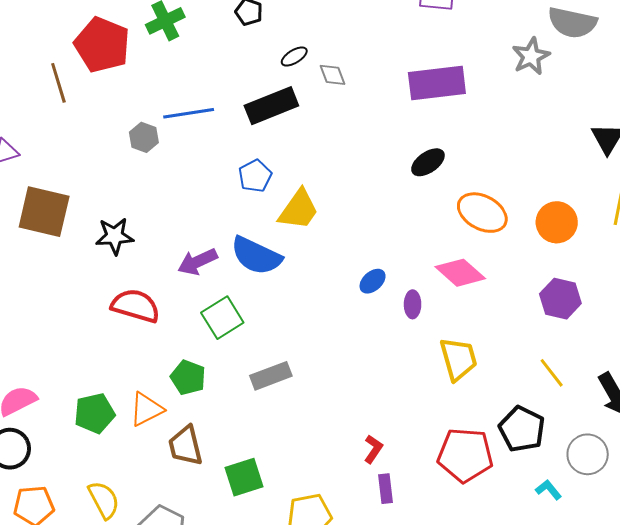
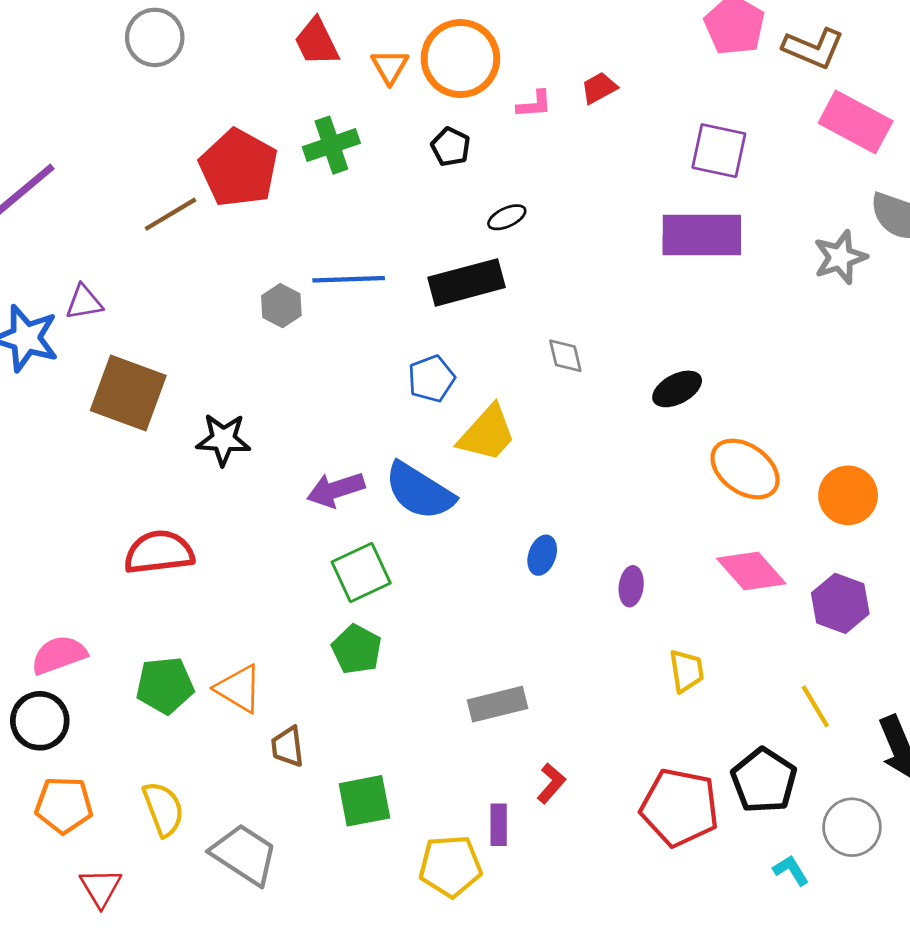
gray diamond: (332, 75) -> (565, 356), moved
brown line: (58, 83) -> (171, 214), turned 69
purple rectangle: (437, 83) -> (702, 235), moved
pink diamond: (460, 273) -> (751, 571), moved
blue ellipse: (373, 281) -> (542, 555), moved, turned -36
red semicircle: (135, 306) -> (159, 552), moved, turned -30
yellow trapezoid: (458, 359) -> (686, 671), size x0.7
gray rectangle: (271, 376) -> (497, 704), moved
green pentagon: (188, 378) -> (357, 649), moved
orange triangle: (146, 409) -> (239, 689), turned 51
brown trapezoid: (185, 446) -> (287, 747), size x0.7
purple rectangle: (385, 489) -> (499, 825), moved

